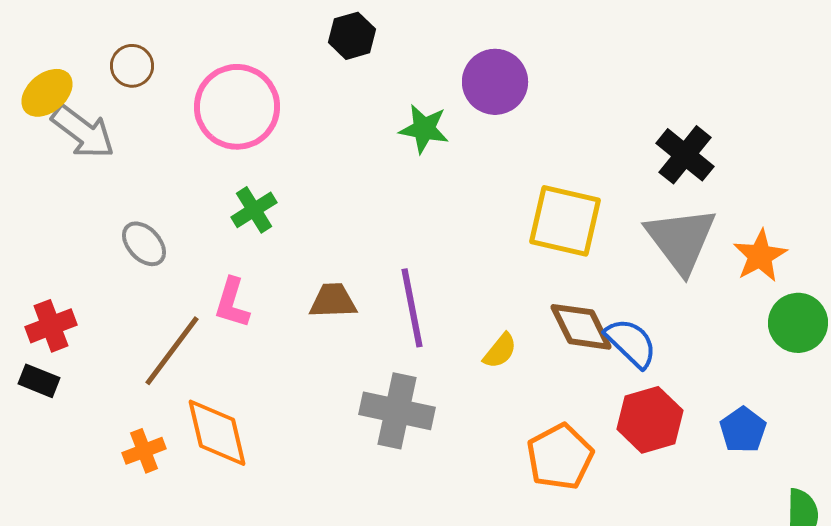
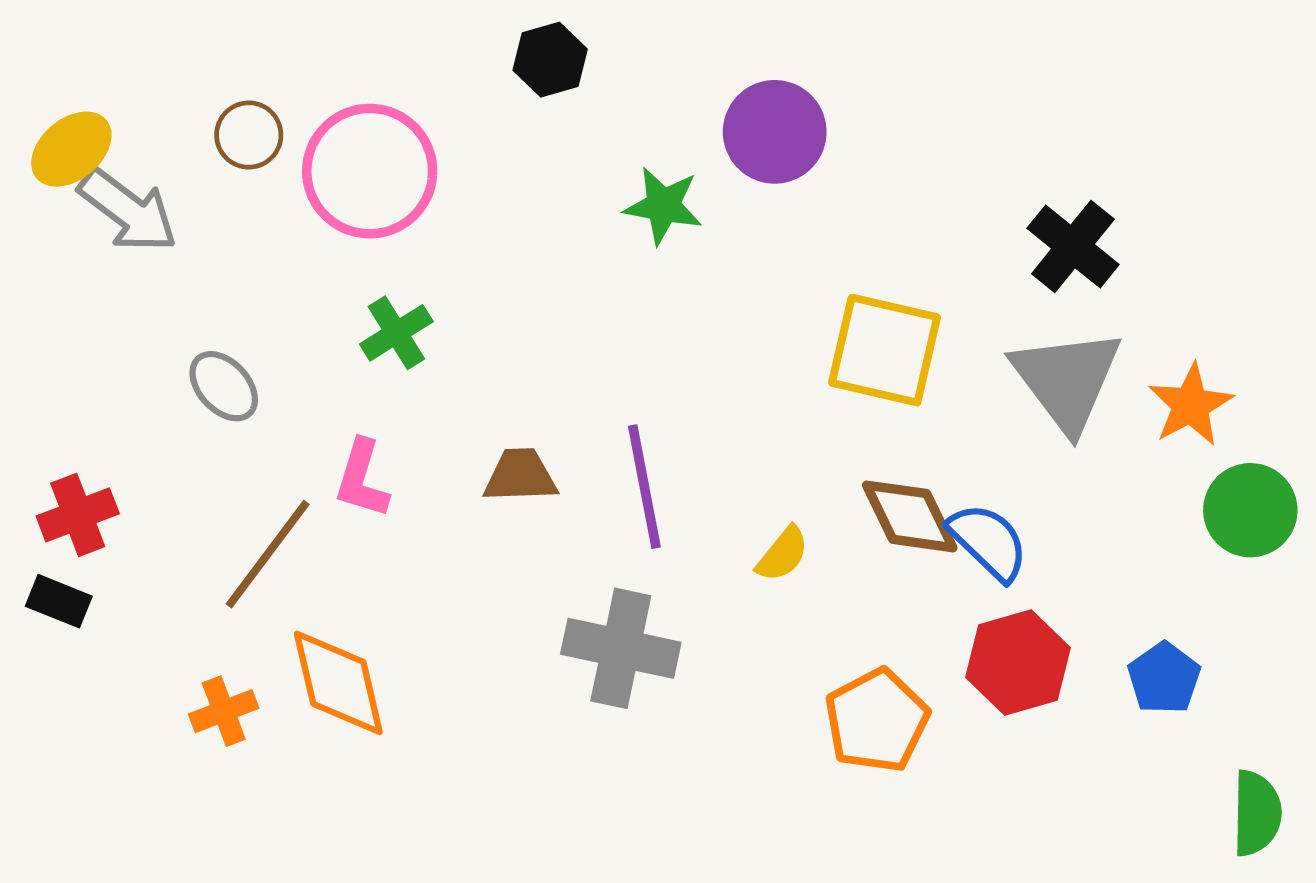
brown circle: (132, 66) -> (249, 135), moved

